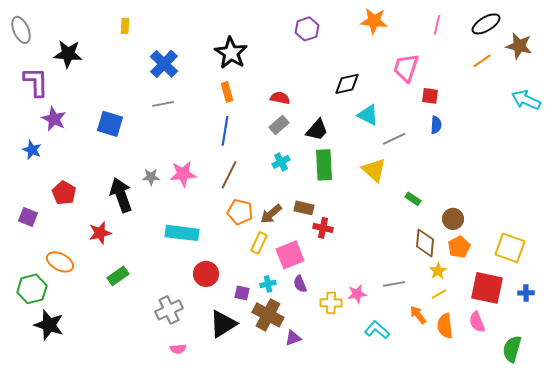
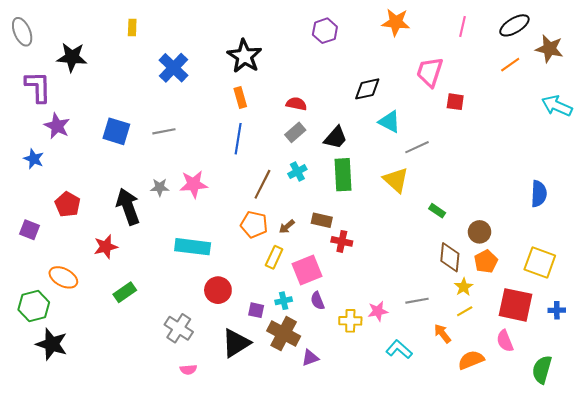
gray line: (163, 104) -> (164, 131), moved
blue semicircle: (436, 125) -> (539, 194), moved, size x1.4
brown line: (229, 175) -> (262, 184), moved
brown arrow: (271, 214) -> (287, 227), size x0.7
gray cross: (169, 310) -> (179, 328), turned -32
orange semicircle: (445, 326) -> (471, 360), moved, turned 75

